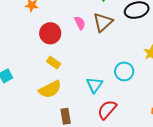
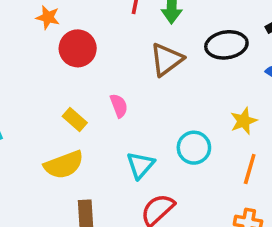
pink semicircle: (80, 23) -> (119, 106), moved
red circle: (50, 33) -> (78, 48), moved

